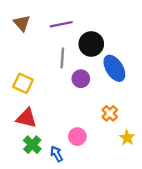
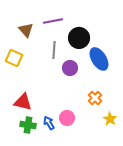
brown triangle: (22, 23) -> (26, 30), moved
yellow square: (23, 83) -> (14, 58), moved
green cross: (32, 145) -> (28, 125), turned -35
blue arrow: (57, 154) -> (49, 123), moved

